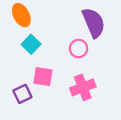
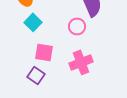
purple square: (22, 94) -> (36, 75), moved, turned -30

